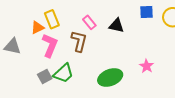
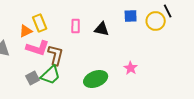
pink rectangle: (89, 22) -> (76, 26), turned 40
brown L-shape: (79, 41) -> (56, 55), moved
pink L-shape: (50, 45) -> (38, 48), turned 85

